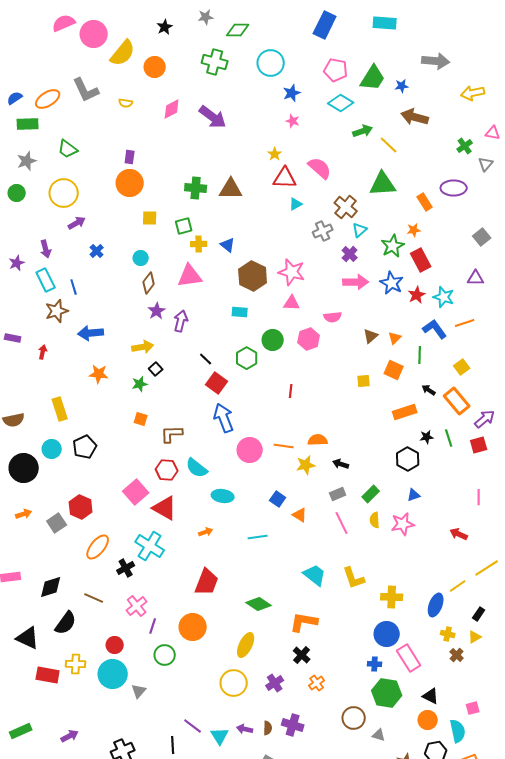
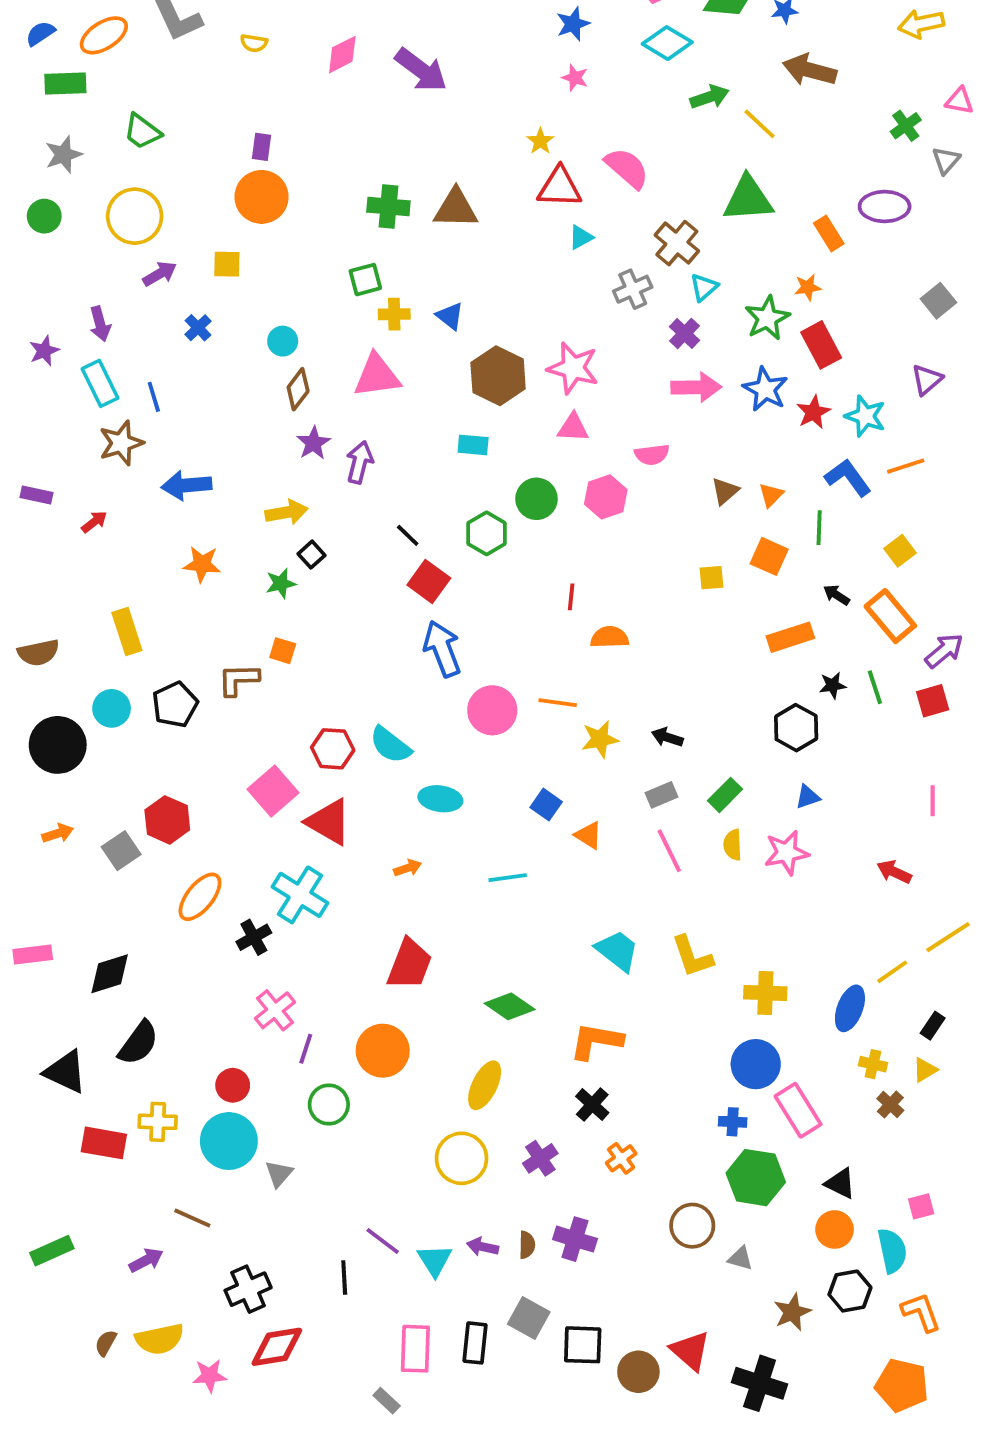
yellow square: (150, 218) -> (227, 264), moved
purple triangle: (476, 278) -> (927, 380), turned -42
red arrow: (43, 352) -> (94, 522), turned 40
brown L-shape: (172, 434) -> (238, 680), moved
orange semicircle: (318, 440) -> (610, 637), moved
brown line: (94, 598) -> (192, 1218), moved

